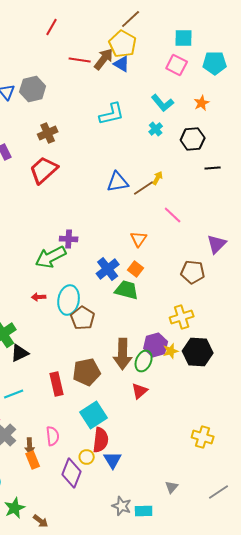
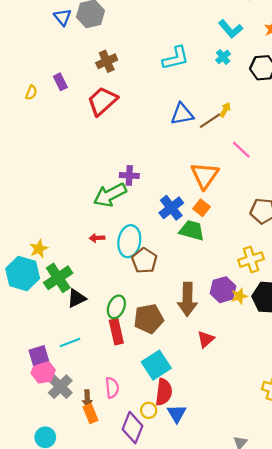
cyan L-shape: (112, 114) -> (176, 58), moved
orange triangle: (139, 239) -> (205, 175), size x1.6
green ellipse: (144, 361) -> (116, 307), moved

